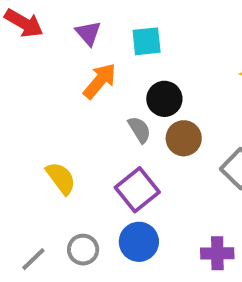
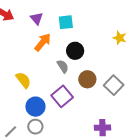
brown circle: (184, 138) -> (87, 79), moved
yellow semicircle: (61, 178) -> (23, 80), moved
blue circle: (139, 242) -> (35, 107), moved

